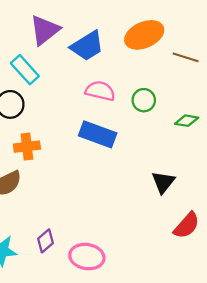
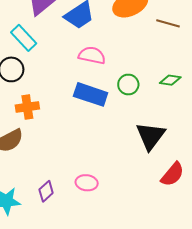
green circle: (144, 100) -> (128, 85), moved
black triangle: (163, 182) -> (151, 136), size x1.4
pink ellipse: (87, 257) -> (87, 183), moved, size x0.7

